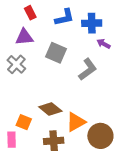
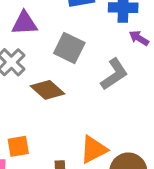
brown diamond: (50, 109) -> (47, 90), moved
orange square: (24, 122) -> (18, 146), turned -35

